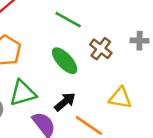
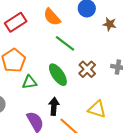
green triangle: (23, 93) -> (29, 82), moved, size x0.7
black arrow: (65, 102) -> (54, 106), turned -54

